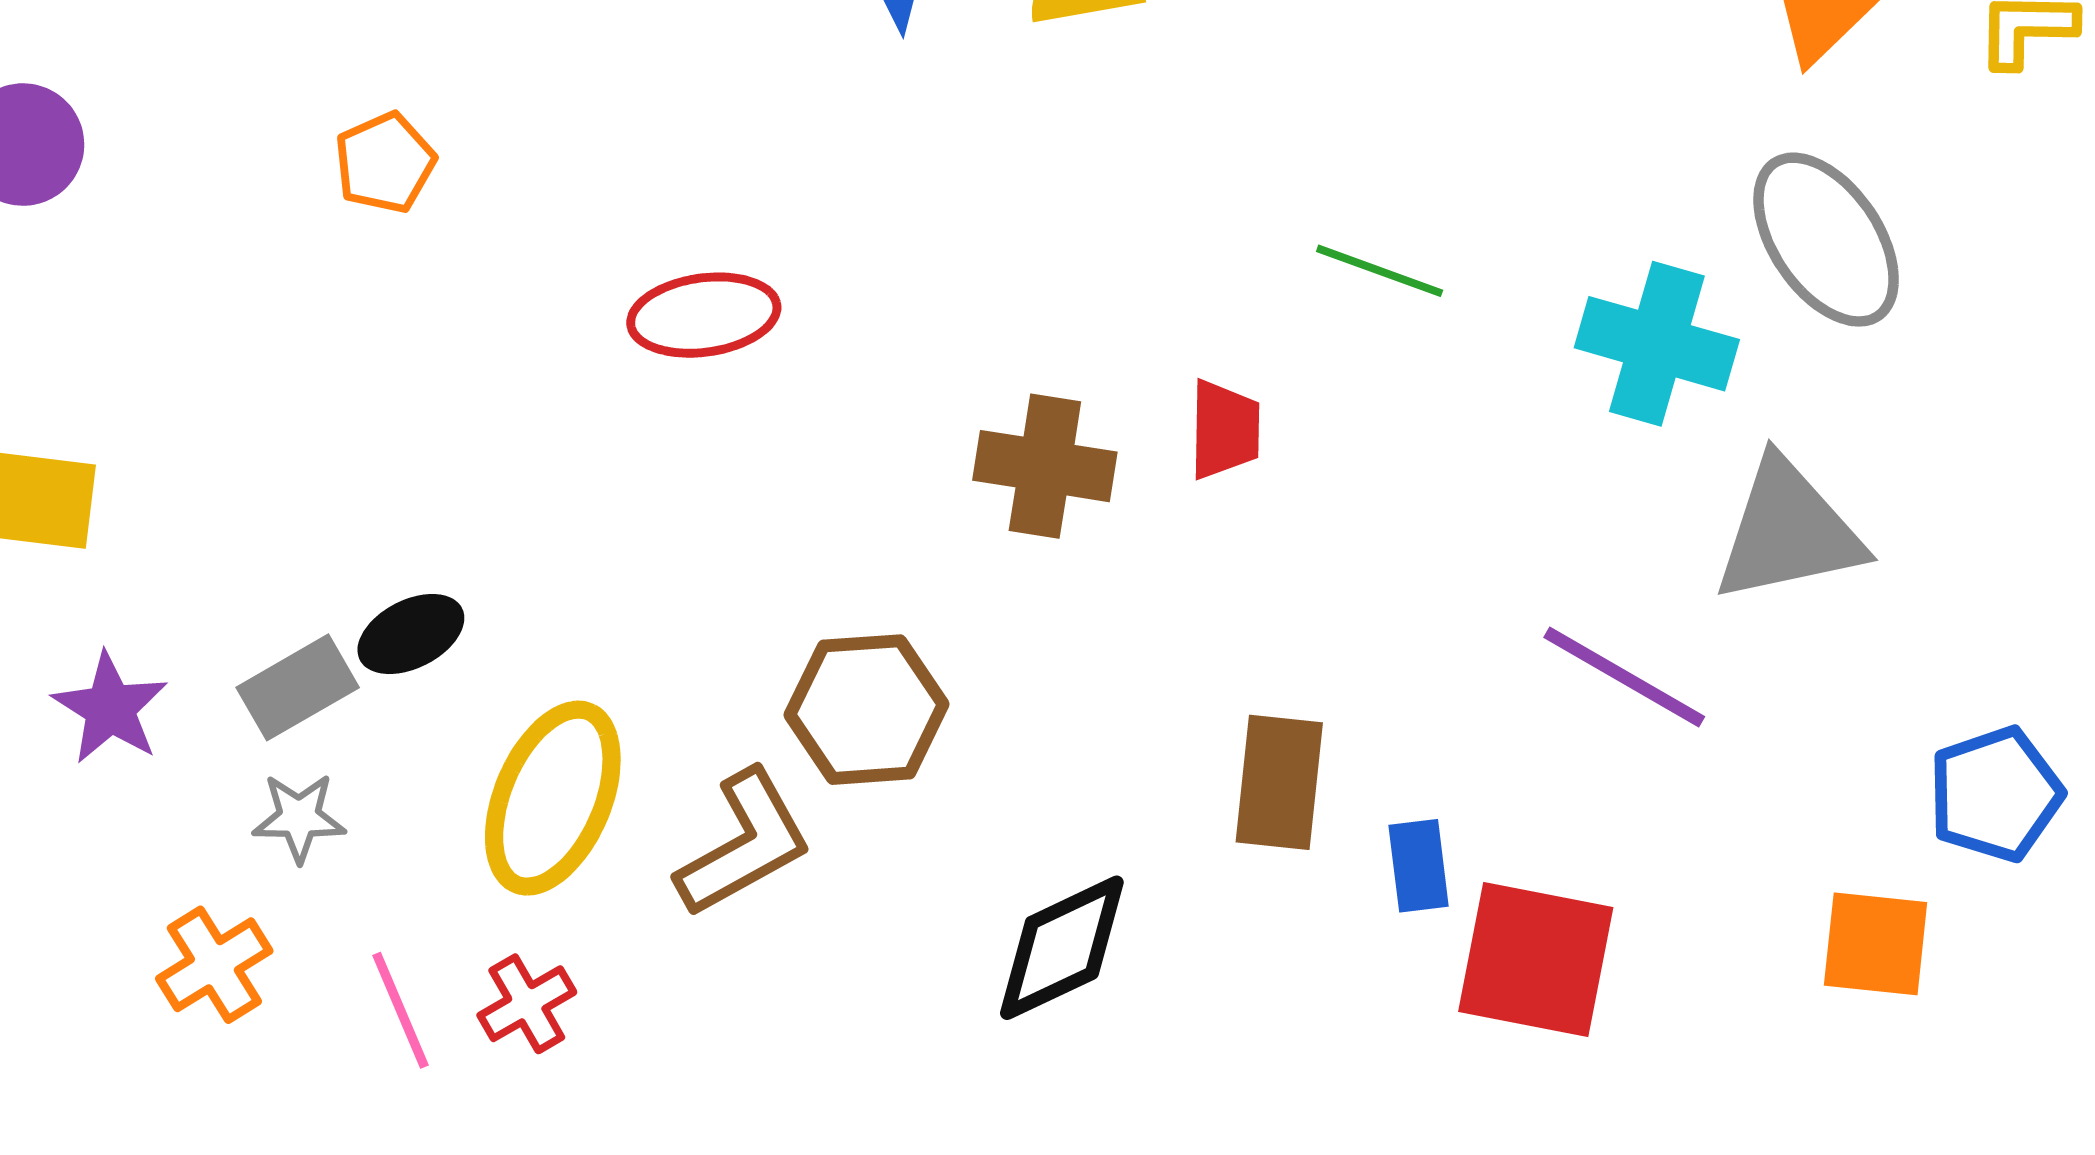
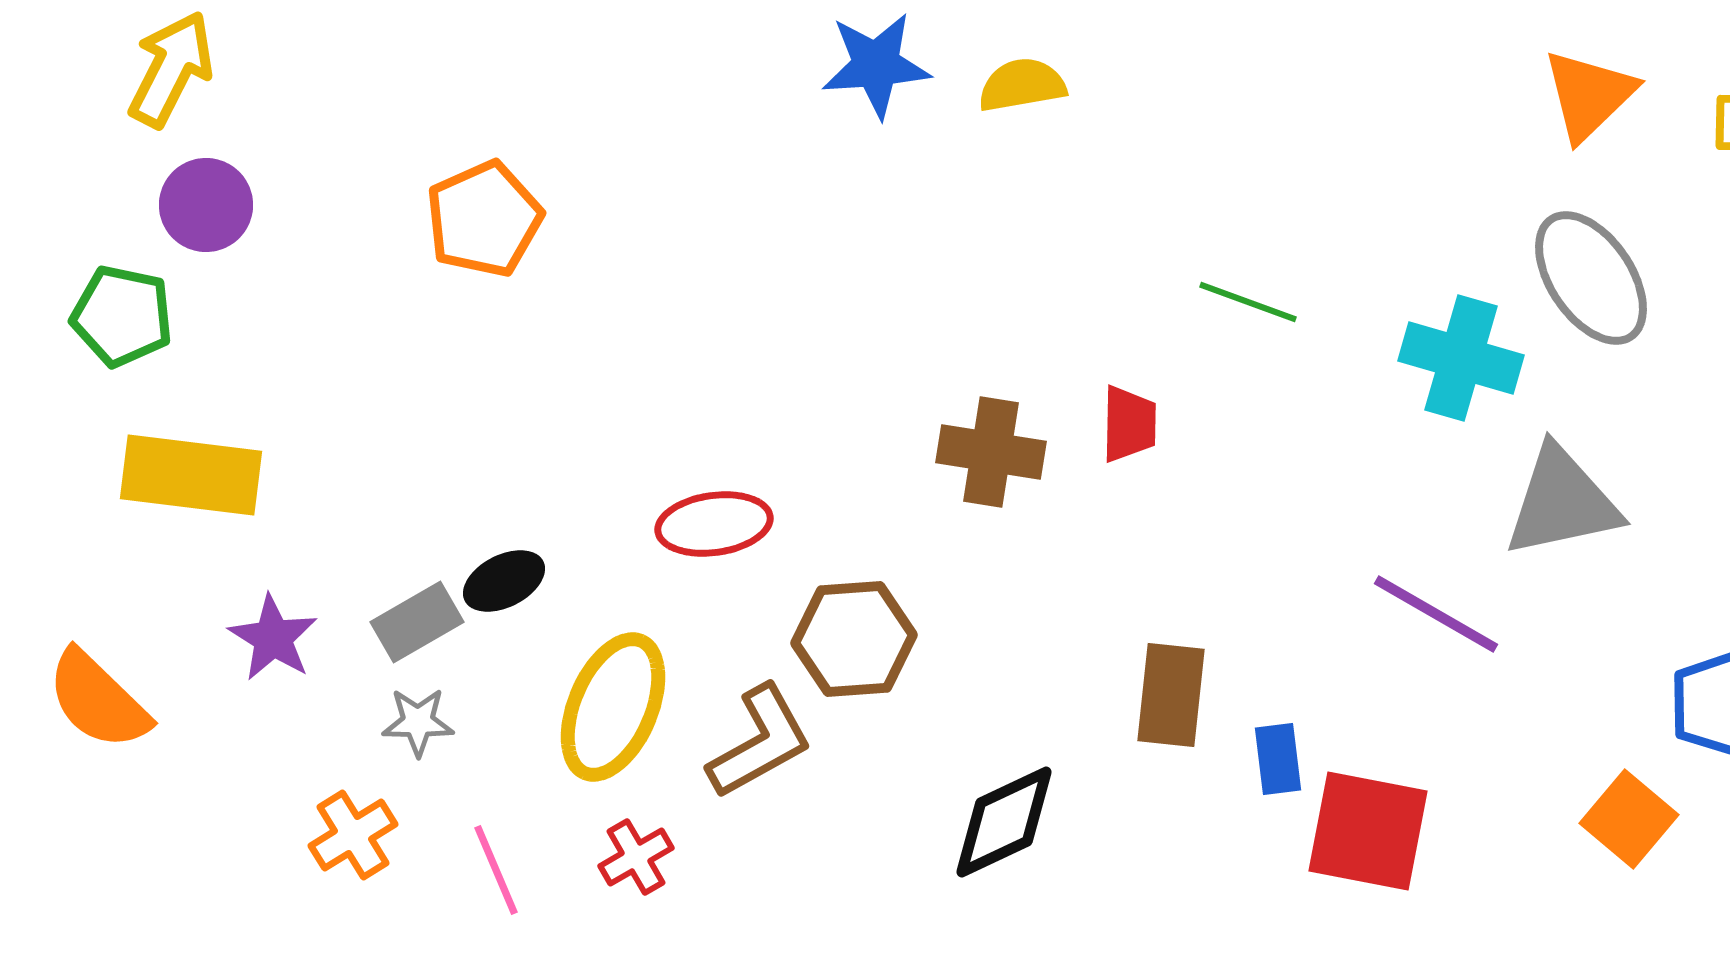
orange pentagon: (385, 163) -> (484, 219), size x1.5
red ellipse: (704, 315) -> (714, 524), moved
orange square: (1876, 944) -> (1629, 819), turned 34
red cross: (527, 1004) -> (636, 857), moved

